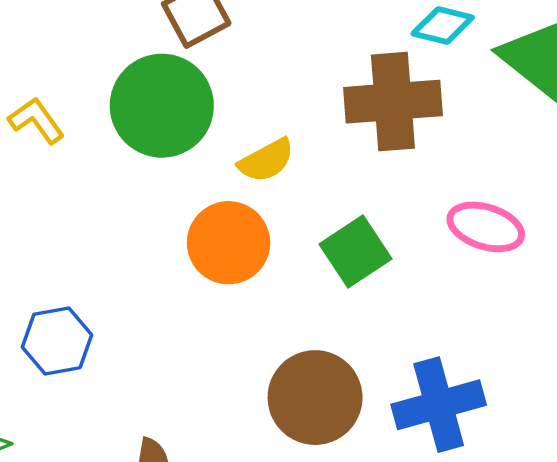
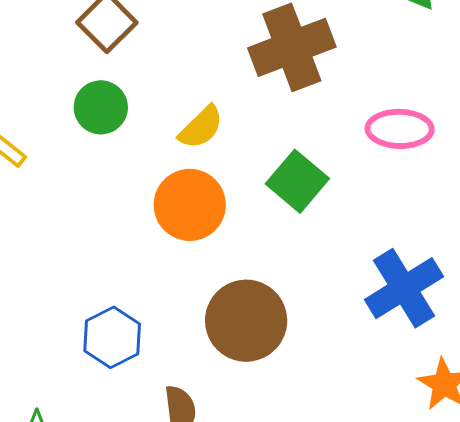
green circle: (162, 106) -> (101, 107), size x0.6
blue hexagon: (57, 341) -> (112, 337), moved
brown circle: (315, 398) -> (246, 321), moved

